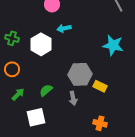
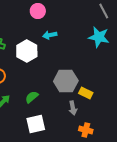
cyan star: (113, 45) -> (99, 37), moved
gray arrow: (73, 98) -> (73, 108), moved
white square: (36, 117) -> (36, 124), moved

